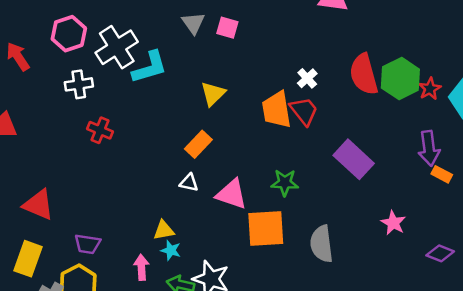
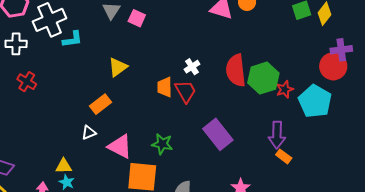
cyan L-shape: (150, 67) -> (72, 39), size x0.7
orange trapezoid: (277, 110) -> (165, 87), size x0.7
white triangle: (189, 183) -> (89, 132), turned -42

